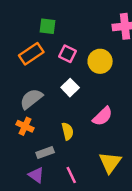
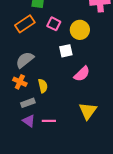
white square: (70, 88) -> (66, 51), moved, turned 32
yellow semicircle: (68, 131) -> (43, 86), moved
gray rectangle: (45, 153) -> (28, 103), moved
pink line: (71, 175) -> (49, 121), moved, turned -64

